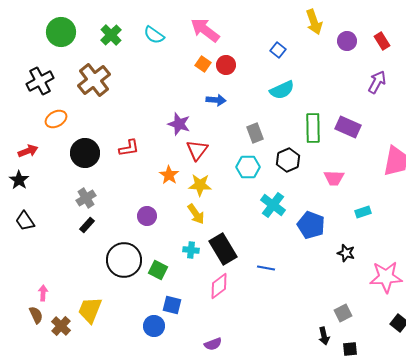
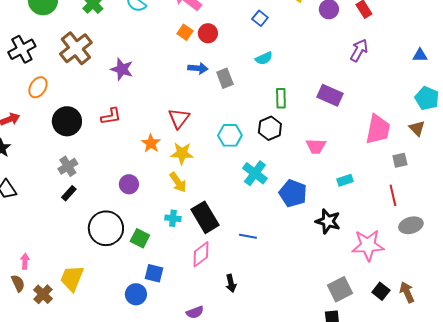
cyan semicircle: (282, 90) -> (264, 58), size x0.7
orange ellipse: (56, 119) -> (38, 87), turned -30
purple star: (179, 124) -> (122, 69), moved
green rectangle: (313, 128) -> (281, 98), moved, size x0.7
gray rectangle: (255, 133) -> (225, 78), moved
black star: (346, 253) -> (328, 221), size x1.4
gray square: (343, 313) -> (340, 289), moved, size x1.4
black arrow: (324, 336) -> (231, 283), moved

